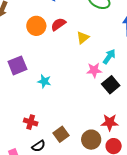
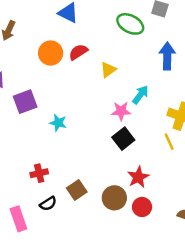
black square: (111, 85) -> (123, 139), moved
red cross: (31, 122) -> (39, 173), turned -32
red star: (110, 122) -> (138, 177), turned -30

